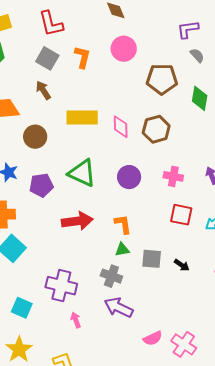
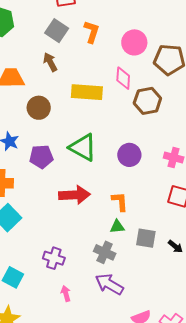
pink circle: (124, 49) -> (134, 42), moved
pink diamond: (121, 127) -> (123, 78), moved
brown hexagon: (156, 129) -> (147, 101), moved
purple cross: (61, 286) -> (54, 258), size x0.7

